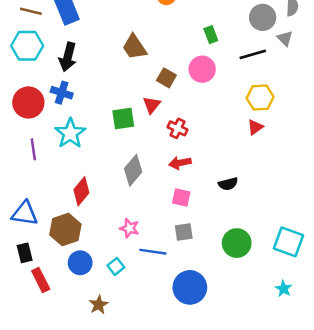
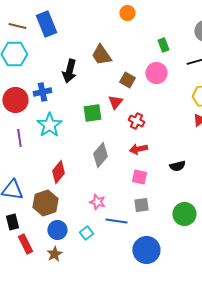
black arrow: (68, 57) -> (69, 71), moved
blue cross: (62, 93) -> (42, 92), turned -30
brown star: (99, 305) -> (54, 254), moved

